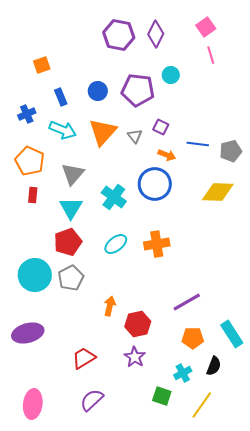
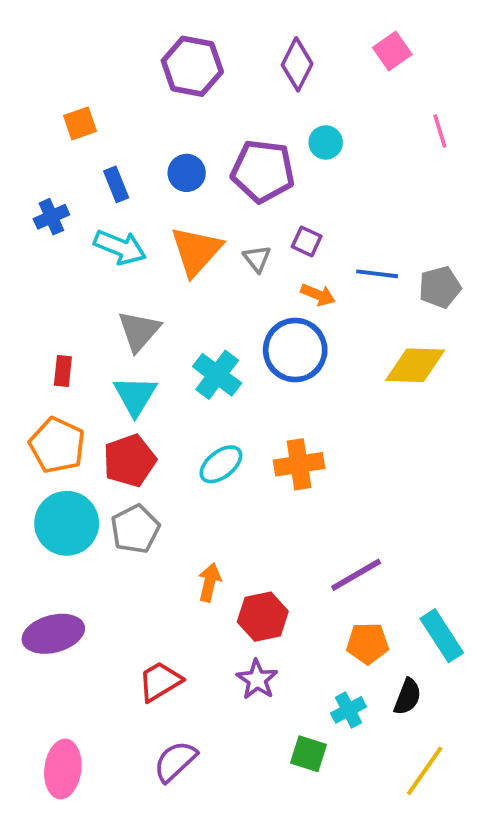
purple hexagon: (119, 35) -> (192, 66), moved
pink line: (211, 55) -> (440, 131), moved
orange pentagon: (30, 161) -> (57, 445), moved
yellow line: (202, 405) -> (425, 771), moved

